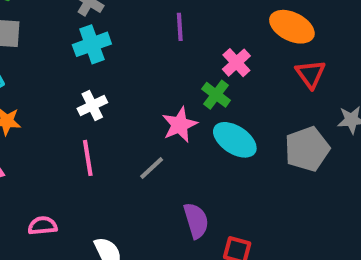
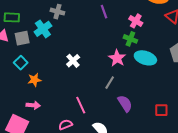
cyan cross: (92, 44) -> (43, 29), moved
pink line: (88, 158) -> (81, 105), moved
purple semicircle: (196, 221) -> (125, 103), moved

